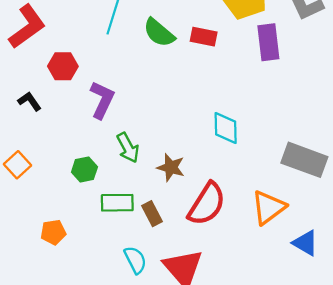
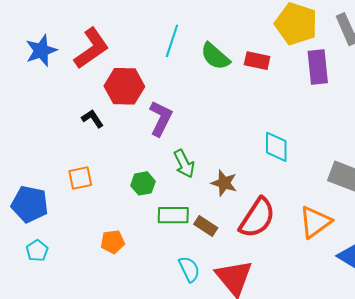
red hexagon: (63, 66) -> (124, 86), size x1.4
orange square: (17, 165) -> (80, 178), turned 30
brown rectangle: (152, 214) -> (206, 226), turned -30

